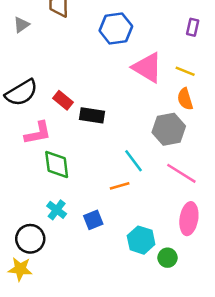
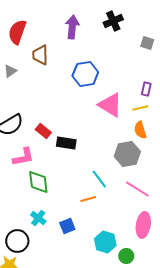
purple rectangle: (193, 27) -> (146, 89), moved
yellow line: (185, 71) -> (140, 108), turned -35

